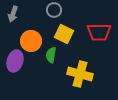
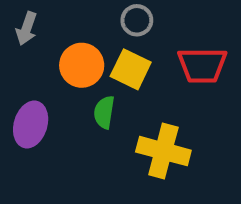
gray circle: (54, 10) -> (137, 20), moved
orange circle: (31, 41) -> (82, 65), moved

